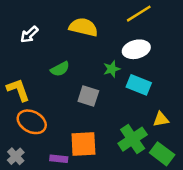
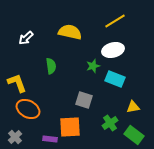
green semicircle: (60, 69) -> (51, 66), turned -70
gray square: (88, 96) -> (84, 100), moved
green cross: (133, 139) -> (110, 123), size x0.7

